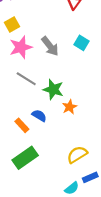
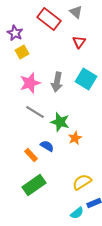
yellow square: (12, 24) -> (22, 52), moved
cyan square: (81, 43) -> (86, 79), size x1.5
gray arrow: (50, 46) -> (57, 82), turned 48

